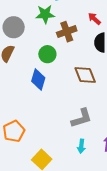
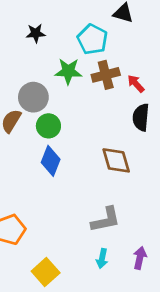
gray circle: (14, 27) -> (33, 97), moved
brown cross: (67, 32) -> (106, 75), moved
green circle: (47, 54) -> (48, 126), moved

